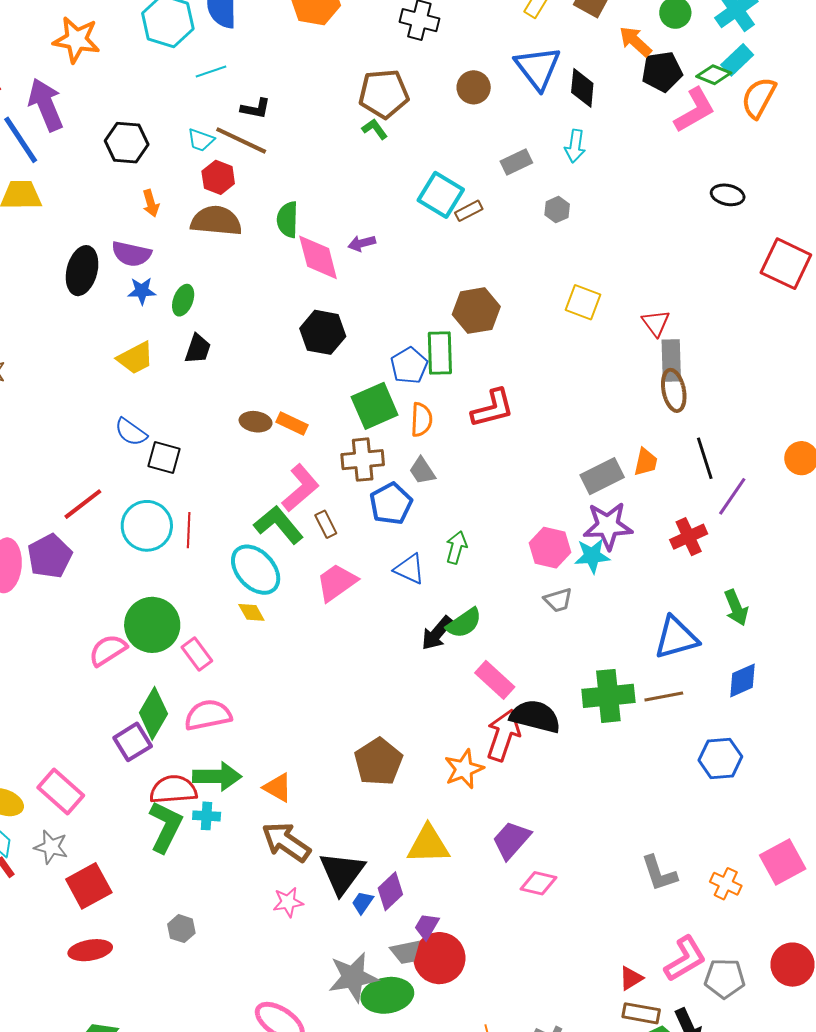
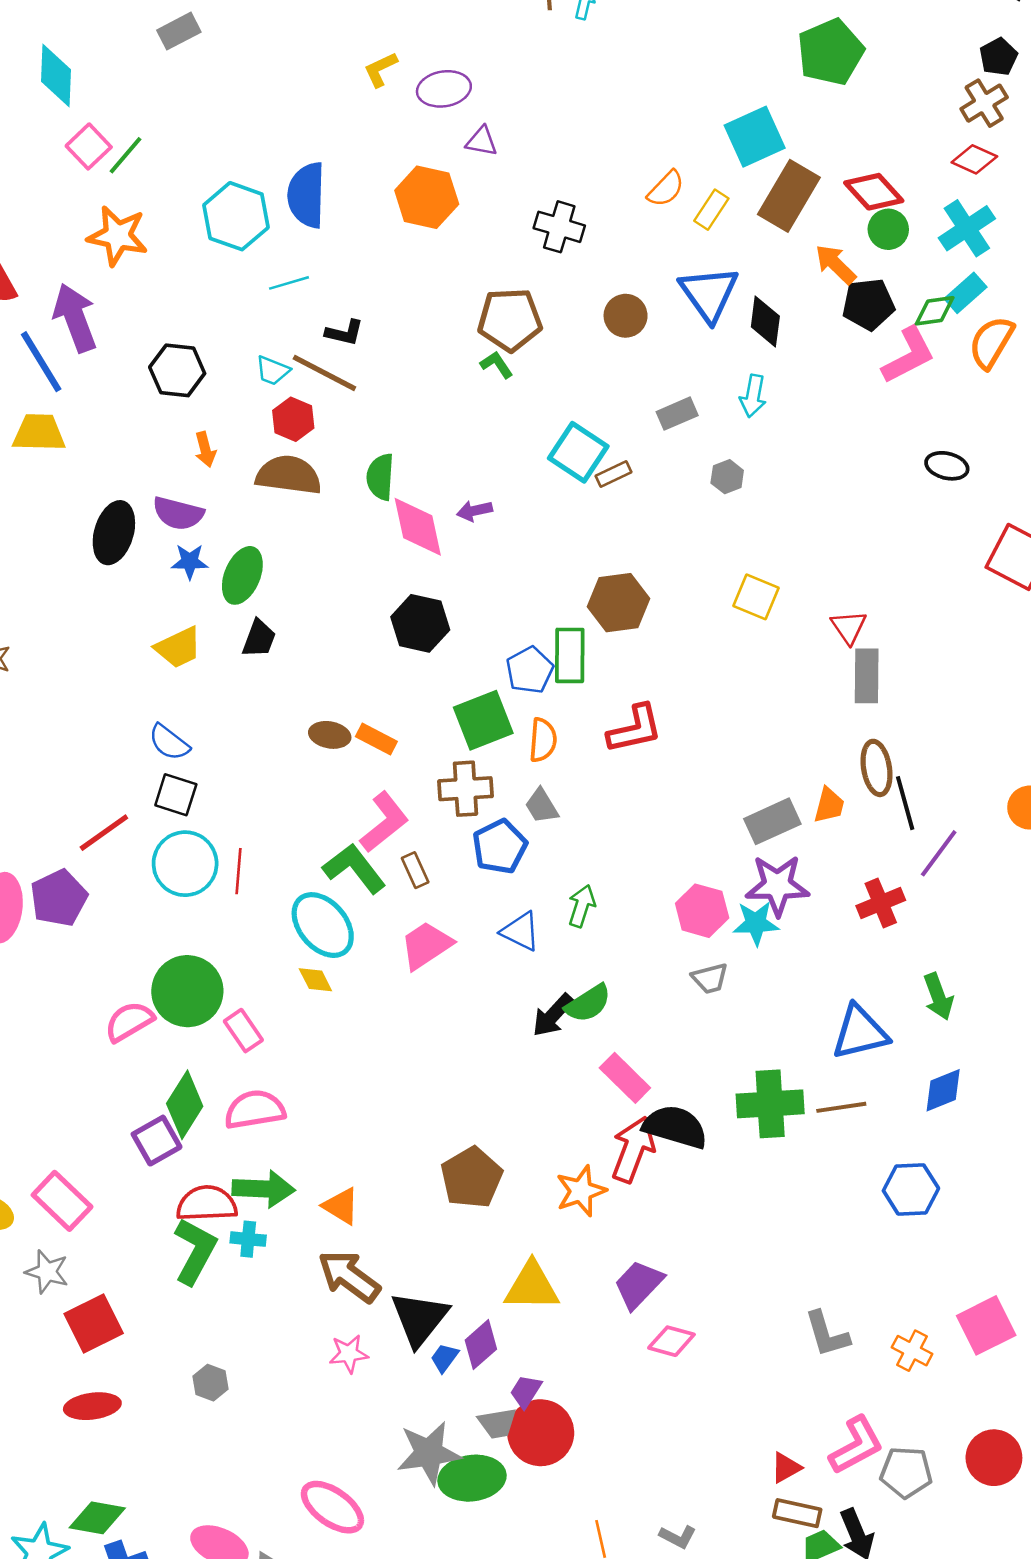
green diamond: (714, 75) -> (935, 311), turned -32
green ellipse: (183, 300) -> (242, 575), size x1.4
brown ellipse: (674, 390) -> (876, 768), moved
black square: (164, 457) -> (176, 795), moved

